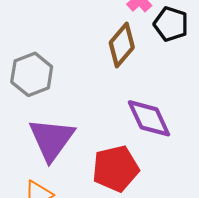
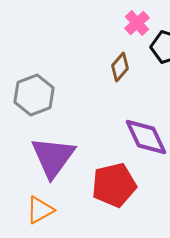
brown diamond: (122, 45) -> (120, 67), size x0.7

